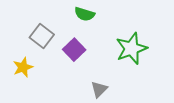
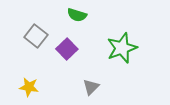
yellow star: (23, 67) -> (29, 87), moved, turned 30

